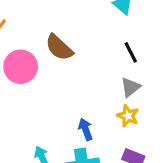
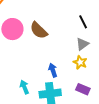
brown semicircle: (59, 48) -> (39, 30), moved

